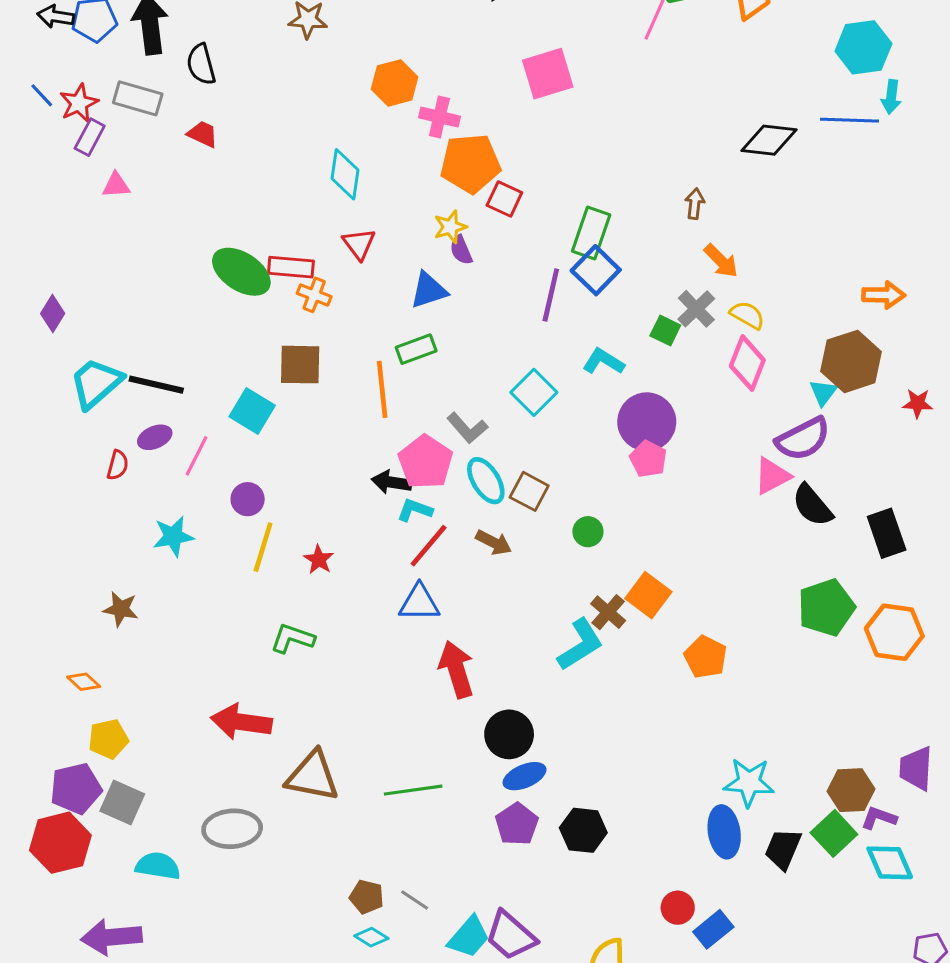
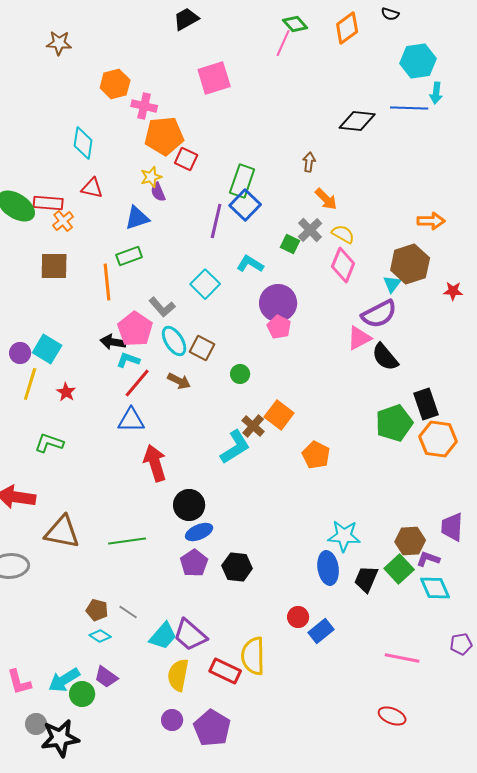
red triangle: (359, 244) -> (92, 188), turned -40
orange cross: (314, 295) -> (63, 221), turned 30
cyan square: (252, 411) -> (47, 349), moved
black rectangle: (887, 533) -> (426, 404), moved

